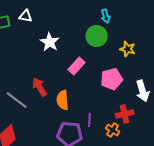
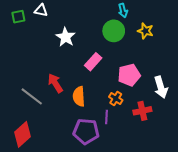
yellow star: (128, 49) -> (145, 31), moved
orange cross: (113, 130) -> (116, 99), moved

